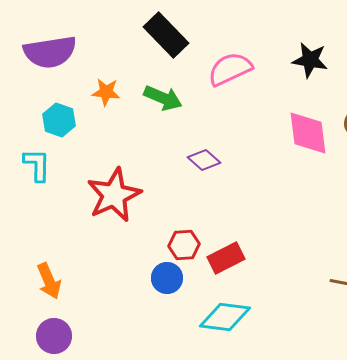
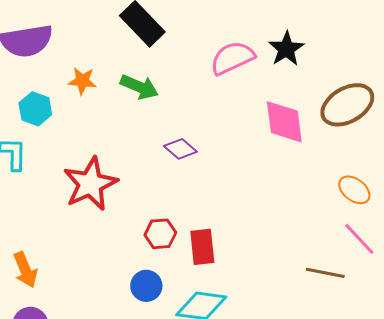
black star: (310, 60) -> (286, 49), turned 30
pink semicircle: (230, 69) -> (232, 58), moved
red rectangle: (226, 258) -> (202, 247), turned -69
blue circle: (167, 278) -> (146, 286), moved

